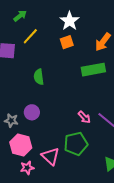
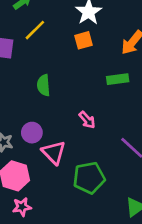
green rectangle: (93, 70) -> (118, 79), size x0.7
pink arrow: (84, 117) -> (87, 120), moved
pink triangle: (51, 156) -> (54, 153), moved

